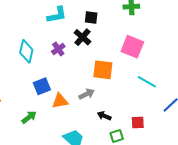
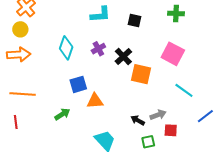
black cross: (82, 37) -> (123, 56), moved
gray arrow: (87, 94) -> (158, 115), moved

